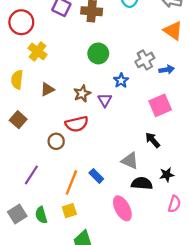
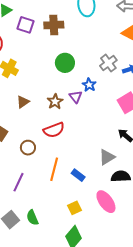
purple triangle: (105, 100) -> (76, 97), moved
brown circle: (56, 141) -> (28, 148), moved
gray triangle: (130, 161) -> (107, 157), turned -48
orange line: (71, 182) -> (54, 169), moved
yellow square: (69, 211) -> (74, 208), moved

